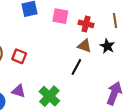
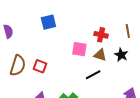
pink square: (60, 16) -> (79, 49), moved
black line: (76, 67) -> (93, 75), turned 35

